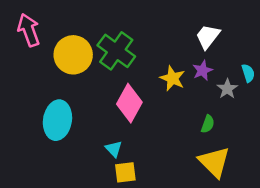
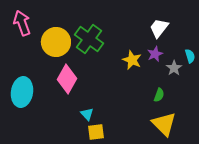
pink diamond: (129, 103) -> (67, 79), moved
cyan ellipse: (57, 120) -> (22, 92), moved

